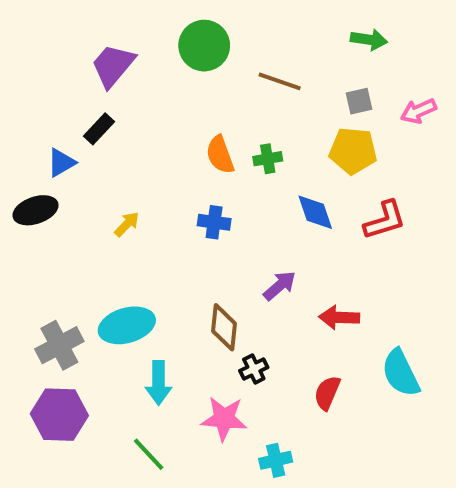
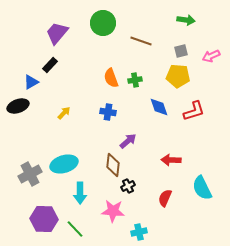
purple arrow: (280, 286) -> (128, 141), moved
purple hexagon: (59, 415) -> (44, 219), moved

